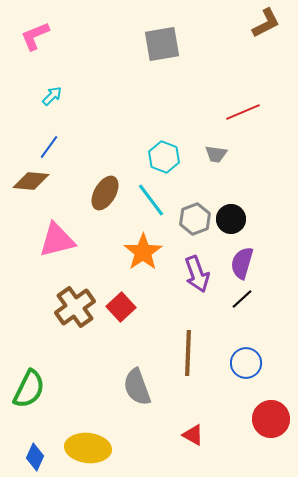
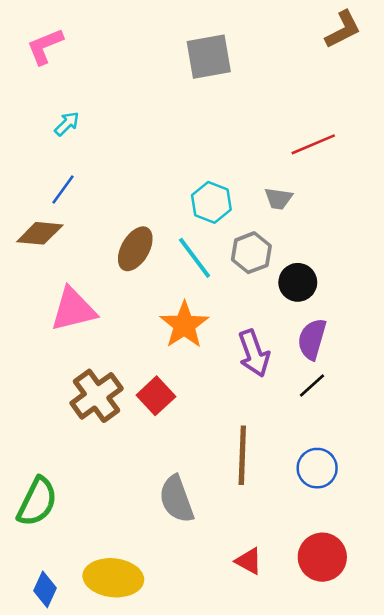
gray hexagon: (195, 219) -> (251, 253), moved
red circle: (271, 419) -> (322, 557), moved

